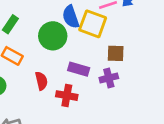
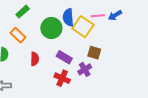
purple cross: (109, 78) -> (85, 69), turned -32
red cross: (67, 96) -> (62, 78), moved

